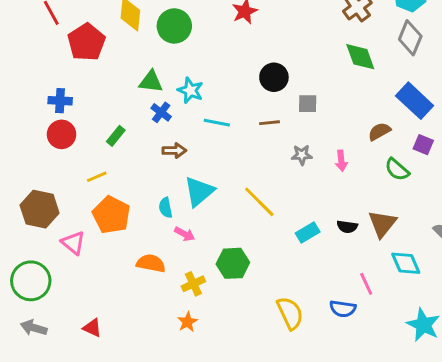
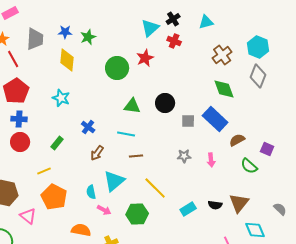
green circle: (174, 26) -> (117, 68), moved
red pentagon: (86, 42) -> (16, 91), moved
green triangle: (151, 82) -> (132, 106), moved
cyan star: (190, 90) -> (61, 98), moved
blue rectangle: (415, 101) -> (215, 119), moved
brown line: (270, 123) -> (136, 156), moved
brown arrow: (174, 150) -> (97, 153), turned 126
green hexagon: (233, 263) -> (137, 214), moved

